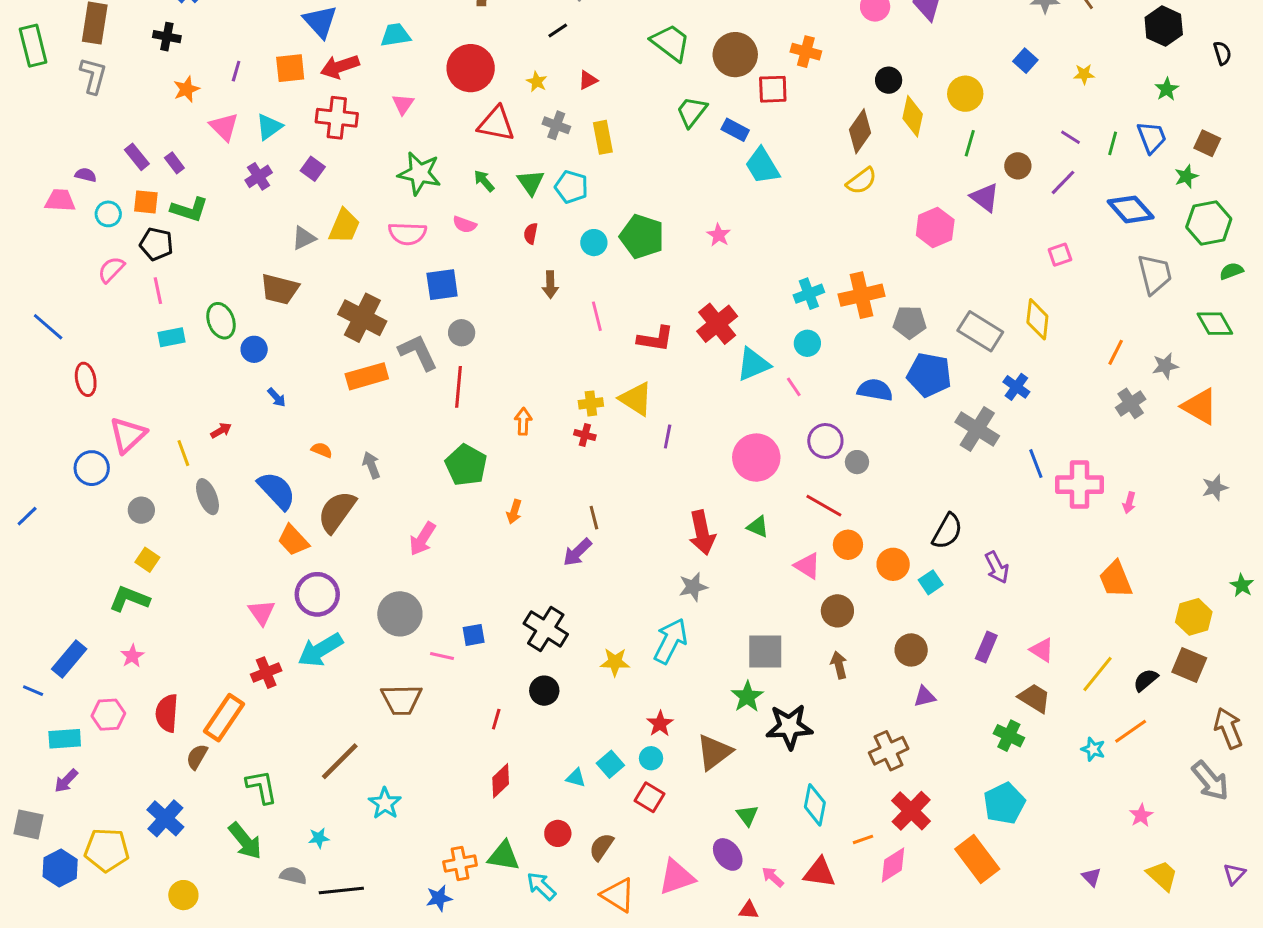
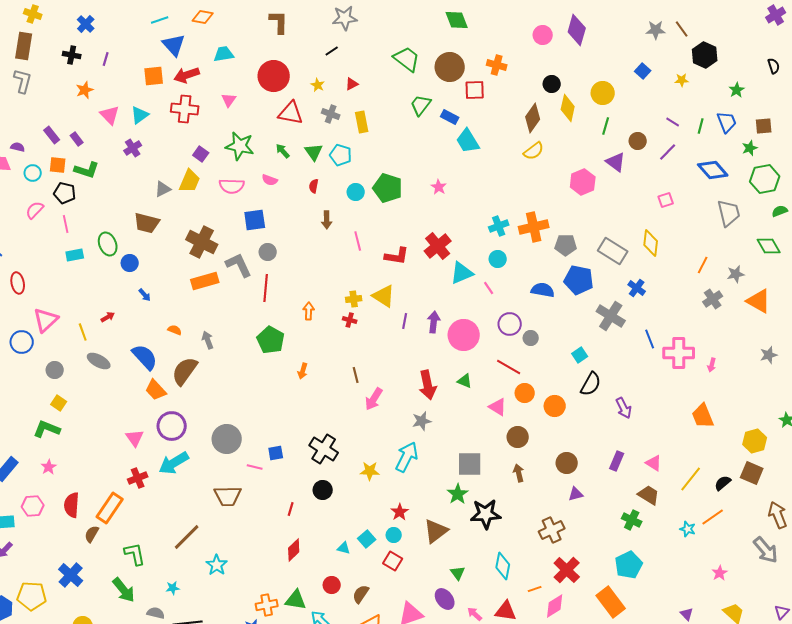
black hexagon: (1164, 26) -> (705, 55), moved
purple line: (236, 71) -> (106, 59), moved
brown square: (1207, 143) -> (764, 126), turned -30
purple square: (313, 169) -> (201, 154), moved
gray ellipse: (207, 497) -> (99, 361), turned -40
pink arrow: (422, 539) -> (374, 399), moved
purple arrow: (577, 552) -> (434, 322), moved, turned 140
cyan square: (931, 582) -> (580, 355), moved

